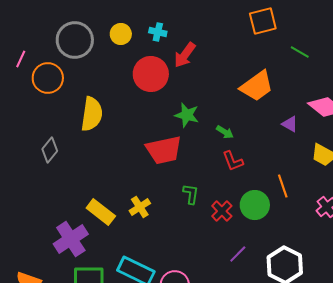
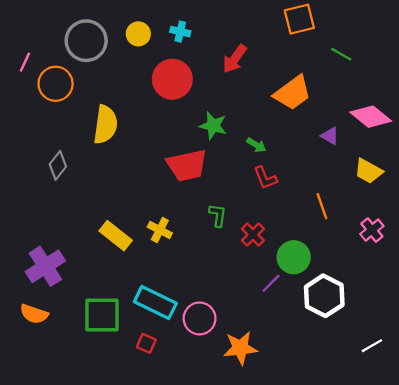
red arrow: (185, 55) -> (235, 59), moved
green circle: (255, 205) -> (294, 257), moved
yellow cross: (140, 207) -> (160, 230), turned -30
purple cross: (71, 239) -> (45, 266), moved

